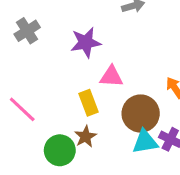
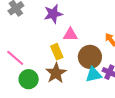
brown star: (86, 137) -> (56, 73), size x1.5
green circle: (60, 150) -> (29, 79), moved

